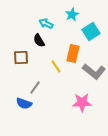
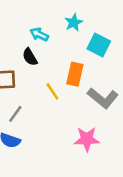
cyan square: (91, 32) -> (99, 45), turned -30
gray line: (35, 88) -> (15, 114), moved

